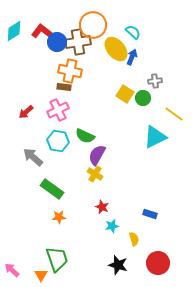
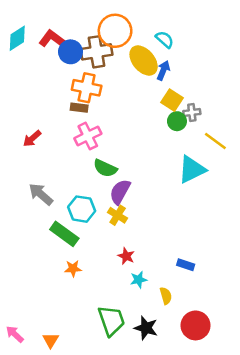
gray cross: (155, 81) -> (192, 113), moved
yellow square: (125, 94) -> (172, 100), moved
pink cross: (58, 110) -> (88, 136), moved
cyan hexagon: (58, 141) -> (82, 209), moved
green trapezoid: (57, 259) -> (111, 320), moved

